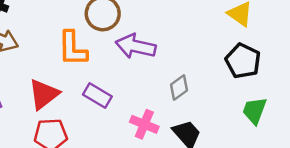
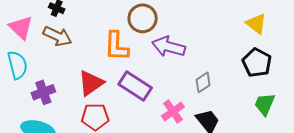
purple rectangle: (97, 96) -> (135, 86), size x1.4
pink cross: (144, 124) -> (173, 111), turned 30

